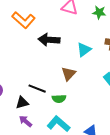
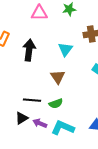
black arrow: (49, 40) -> (29, 50), turned 110
purple arrow: (26, 121) -> (40, 123), moved

